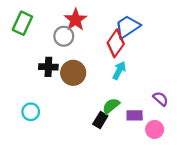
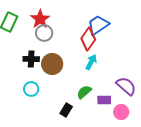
red star: (76, 20) -> (40, 19), moved
purple semicircle: (161, 99) -> (126, 86), size x1.5
cyan circle: (31, 112) -> (31, 89), moved
black rectangle: (100, 120) -> (66, 110), moved

